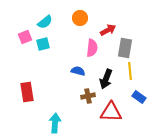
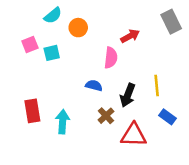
orange circle: (80, 18) -> (78, 28), moved
cyan semicircle: (45, 22) -> (53, 16), moved
gray rectangle: (125, 48) -> (171, 22), moved, turned -36
brown cross: (88, 96) -> (106, 116), turned -32
cyan arrow: (55, 123) -> (63, 122), moved

